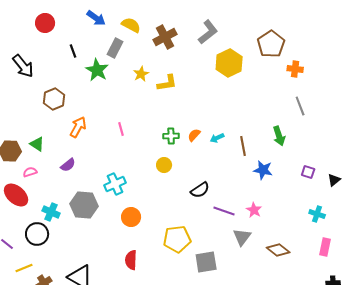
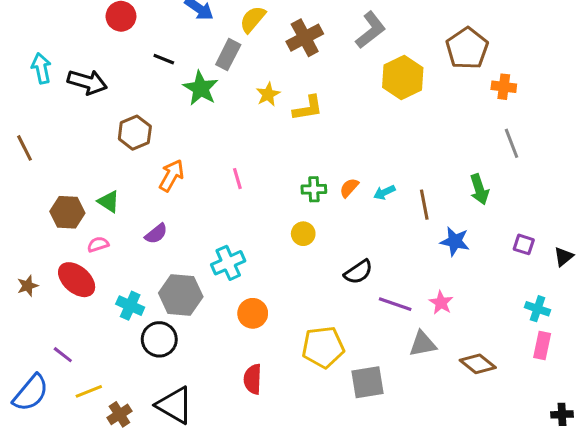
yellow semicircle: (131, 25) -> (253, 19), turned -78
black line: (73, 51) -> (164, 59), turned -48
black arrow: (23, 66) -> (87, 82), turned -35
black circle: (37, 234) -> (159, 339), moved
gray triangle: (242, 237) -> (423, 344), turned 42
pink rectangle: (325, 247) -> (542, 345), moved

